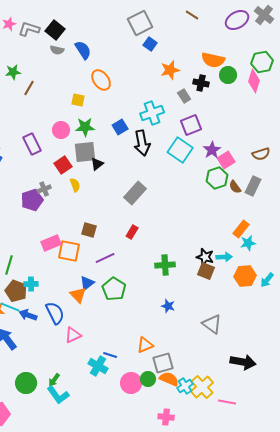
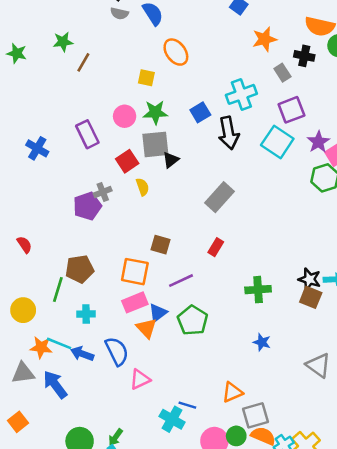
pink rectangle: (51, 243) -> (135, 302), moved
brown pentagon: (16, 291) -> (80, 269), moved, turned -30

